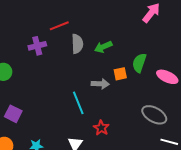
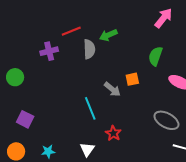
green arrow: (103, 47) -> (108, 35), moved
green semicircle: (139, 63) -> (155, 56), moved
gray arrow: (100, 84) -> (112, 89), turned 36

